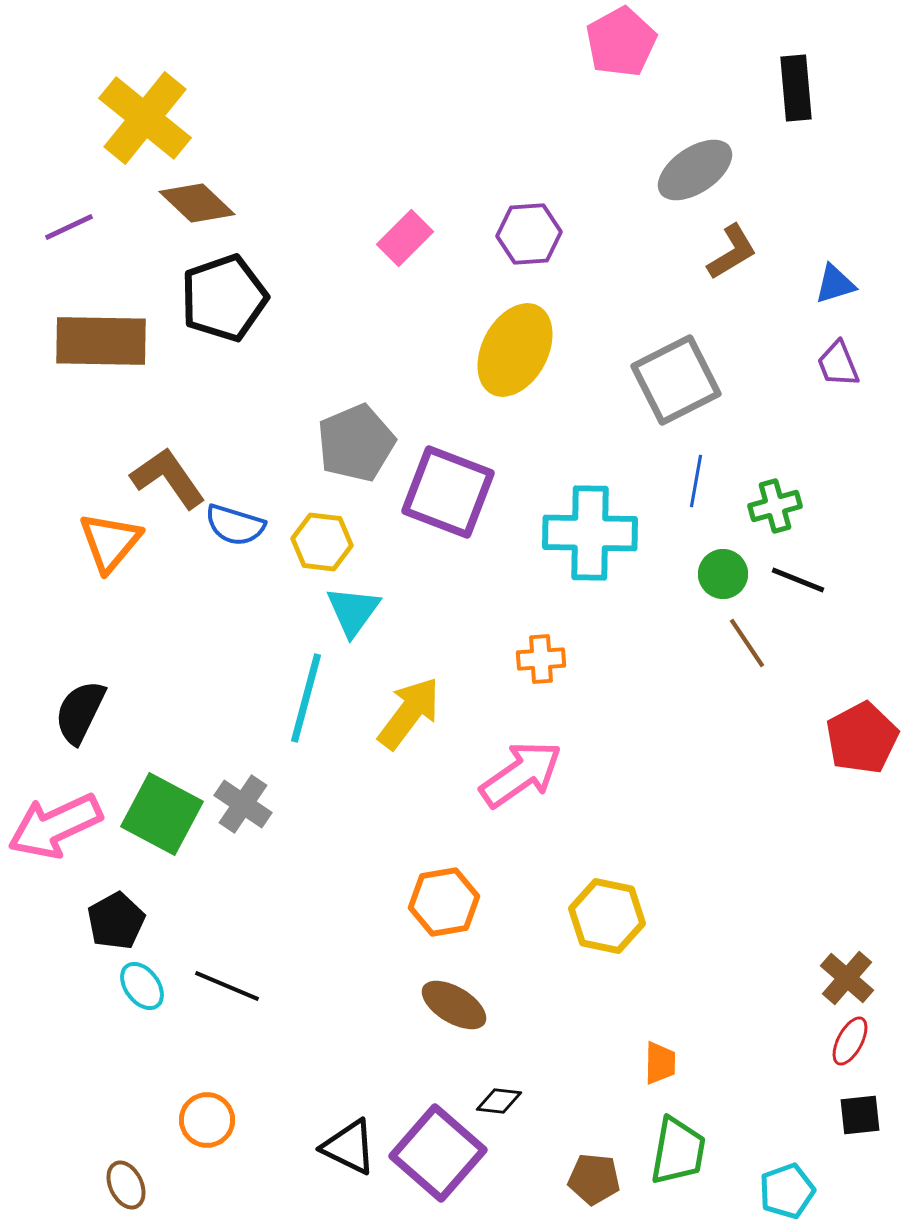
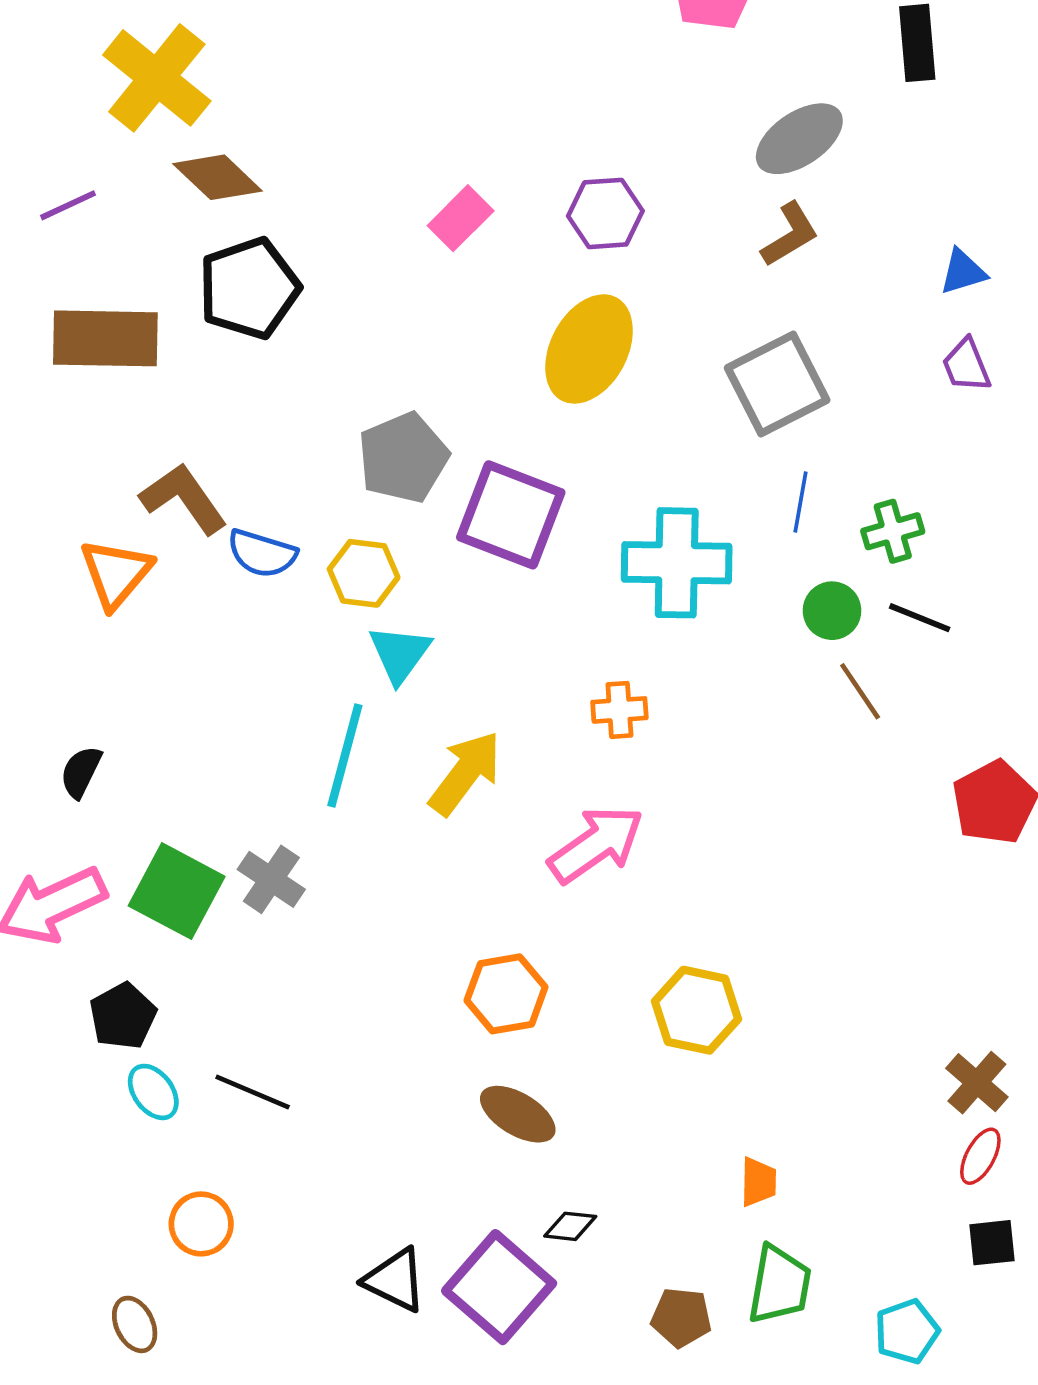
brown L-shape: (732, 252) -> (790, 235), moved
black semicircle: (80, 712) -> (81, 772), size x0.7
orange circle: (207, 1120) -> (201, 1224), moved

